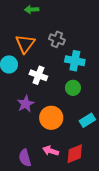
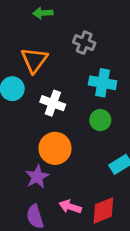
gray cross: (57, 39) -> (84, 43), moved
purple star: (26, 104) -> (37, 177), moved
orange circle: (51, 118) -> (55, 148), moved

